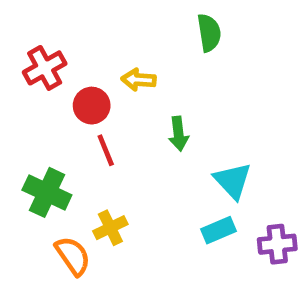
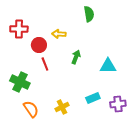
red cross: (45, 68) -> (19, 29), turned 30
green arrow: (179, 134) -> (76, 57), turned -152
cyan triangle: (233, 181) -> (108, 66), moved, turned -48
yellow cross: (110, 228) -> (62, 107), moved

